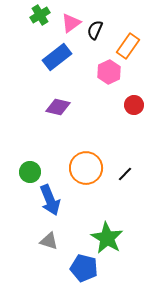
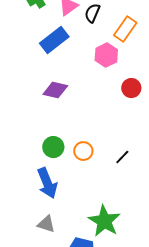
orange circle: (86, 168) -> (83, 151), size x0.6
green circle: (30, 172) -> (53, 147), moved

